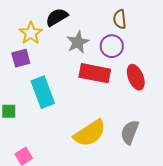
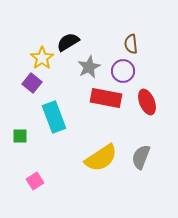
purple square: (21, 58) -> (32, 83), turned -36

